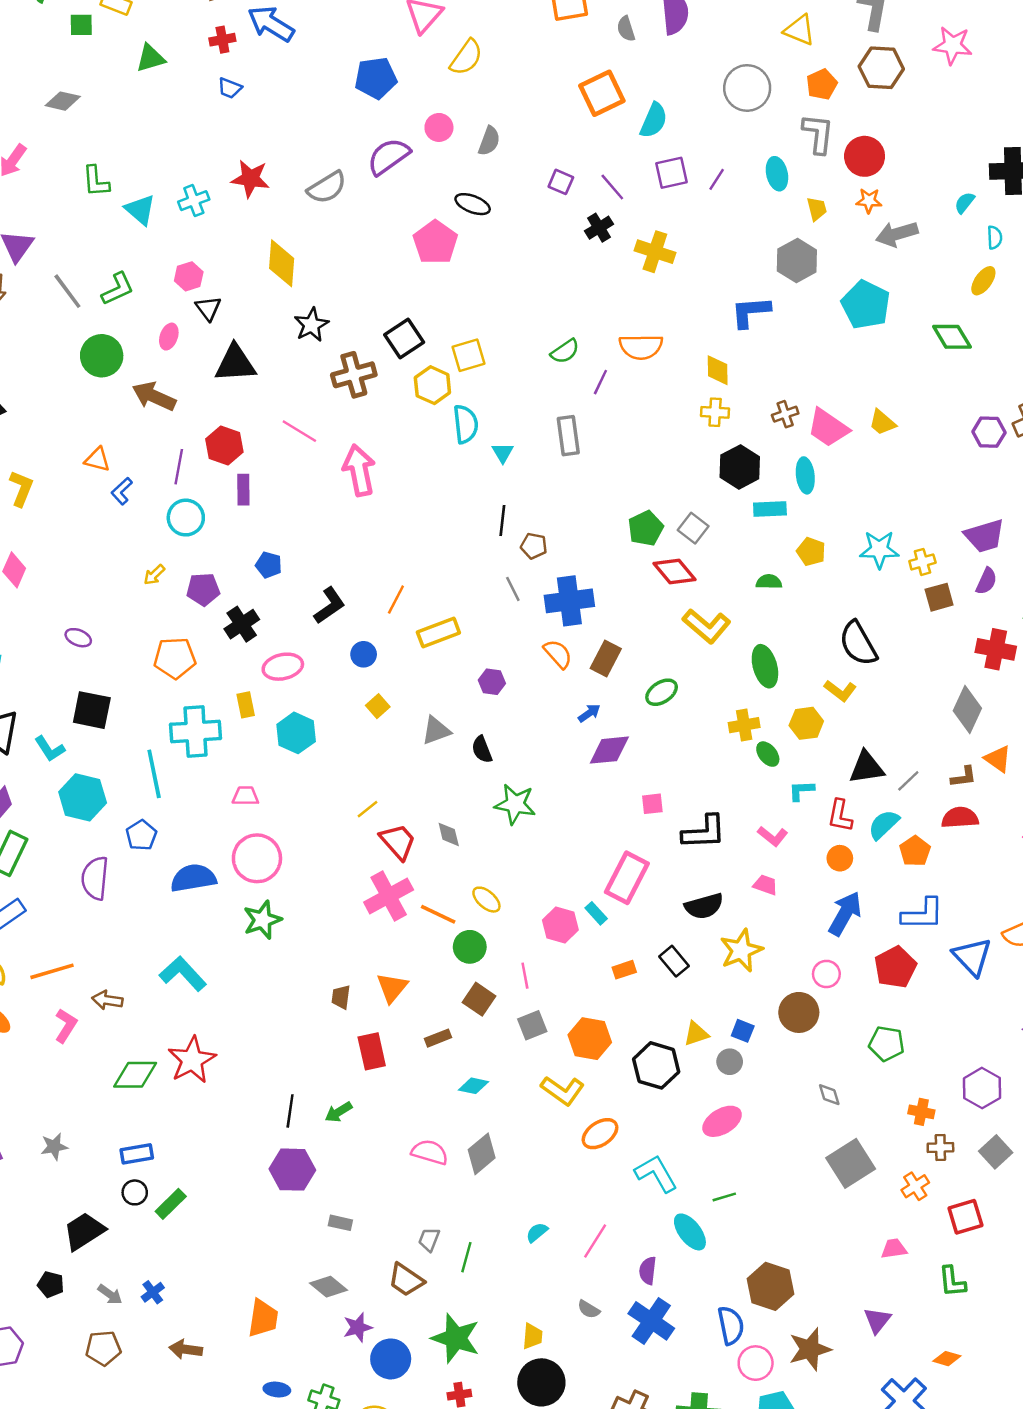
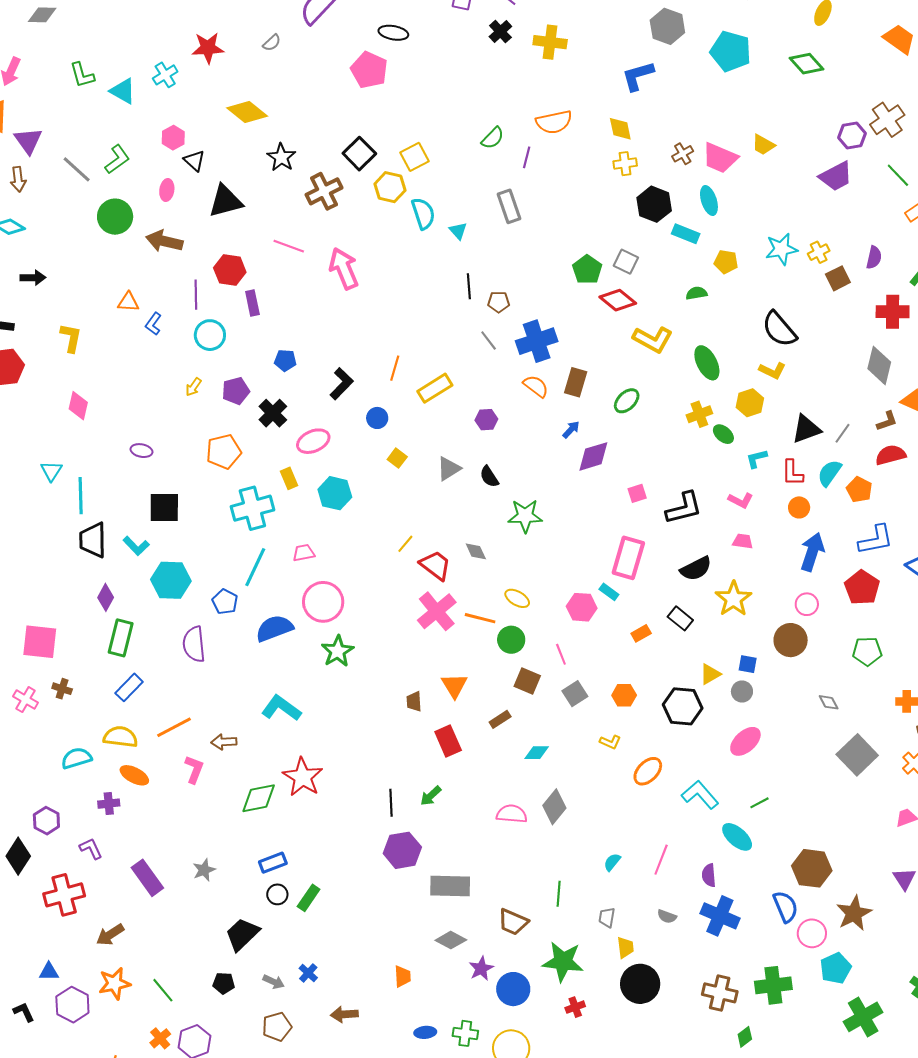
gray semicircle: (327, 187) -> (272, 43), size x0.6
yellow diamond: (282, 263) -> (247, 112), turned -45
cyan rectangle: (770, 509) -> (686, 234), turned 36
purple trapezoid: (985, 536) -> (836, 176), moved
cyan line: (154, 774) -> (255, 567), moved, turned 48
orange hexagon: (590, 1039) -> (624, 695), size x0.7
yellow L-shape: (563, 1090) -> (610, 742), size x0.6
gray rectangle: (340, 1223) -> (450, 886), size x2.0
gray trapezoid: (429, 1240) -> (607, 917), moved
orange trapezoid: (263, 1318) -> (402, 976), size x0.7

